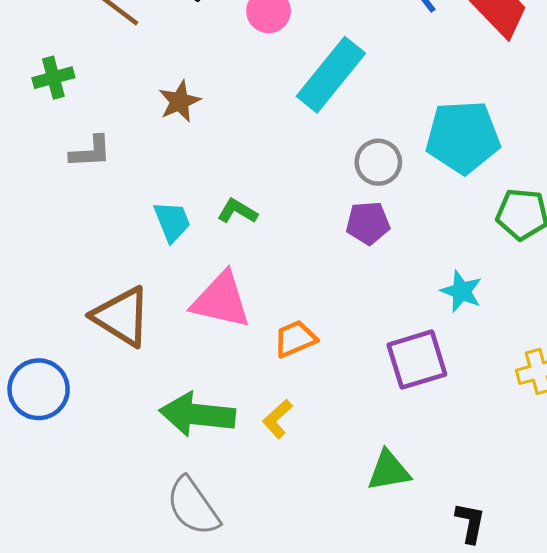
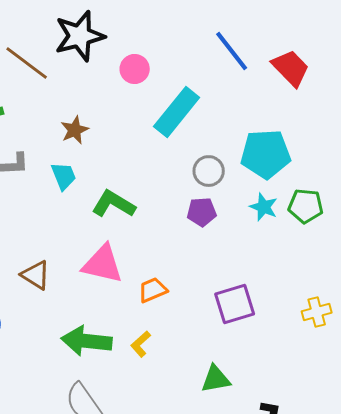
green L-shape: (237, 211) -> (114, 204), size x1.6
cyan trapezoid: (172, 222) -> (64, 176), moved
cyan star: (461, 291) -> (264, 207), moved
brown triangle: (122, 317) -> (36, 275), size x0.7

